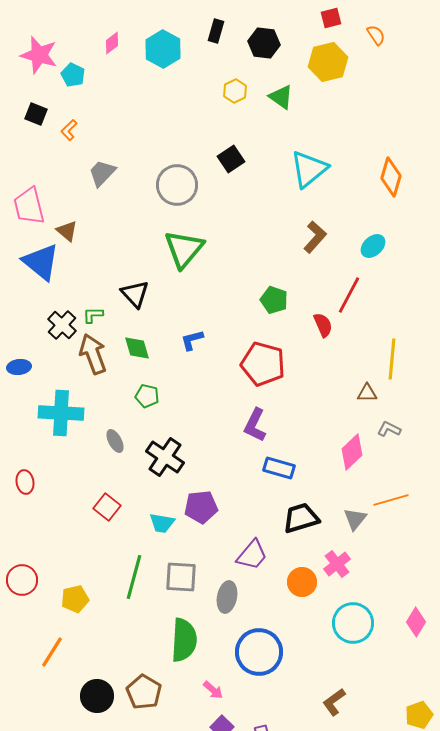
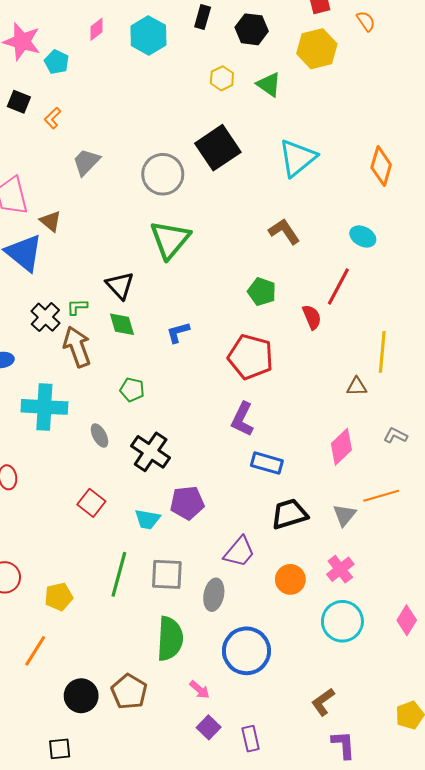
black square: (231, 159) -> (218, 148), size x1.6
brown L-shape: (315, 237) -> (284, 231), moved, turned -76
cyan ellipse: (373, 246) -> (363, 236), turned 70
green diamond: (137, 348) -> (122, 324), moved
gray L-shape: (389, 429) -> (395, 435), moved
pink cross: (337, 564) -> (340, 569), moved

